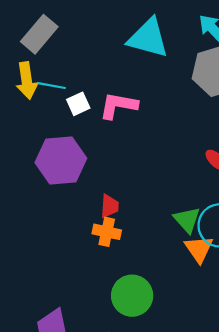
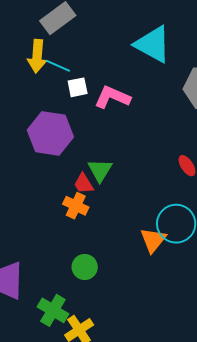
red trapezoid: (109, 206) -> (84, 184), turned 130
green triangle: (187, 220) -> (100, 170), moved
green circle: (132, 296) -> (85, 267), size x0.7

